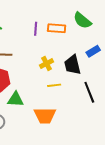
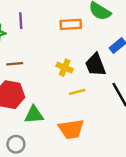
purple line: (36, 29) -> (21, 21), moved
yellow cross: (47, 64) -> (65, 68), turned -32

